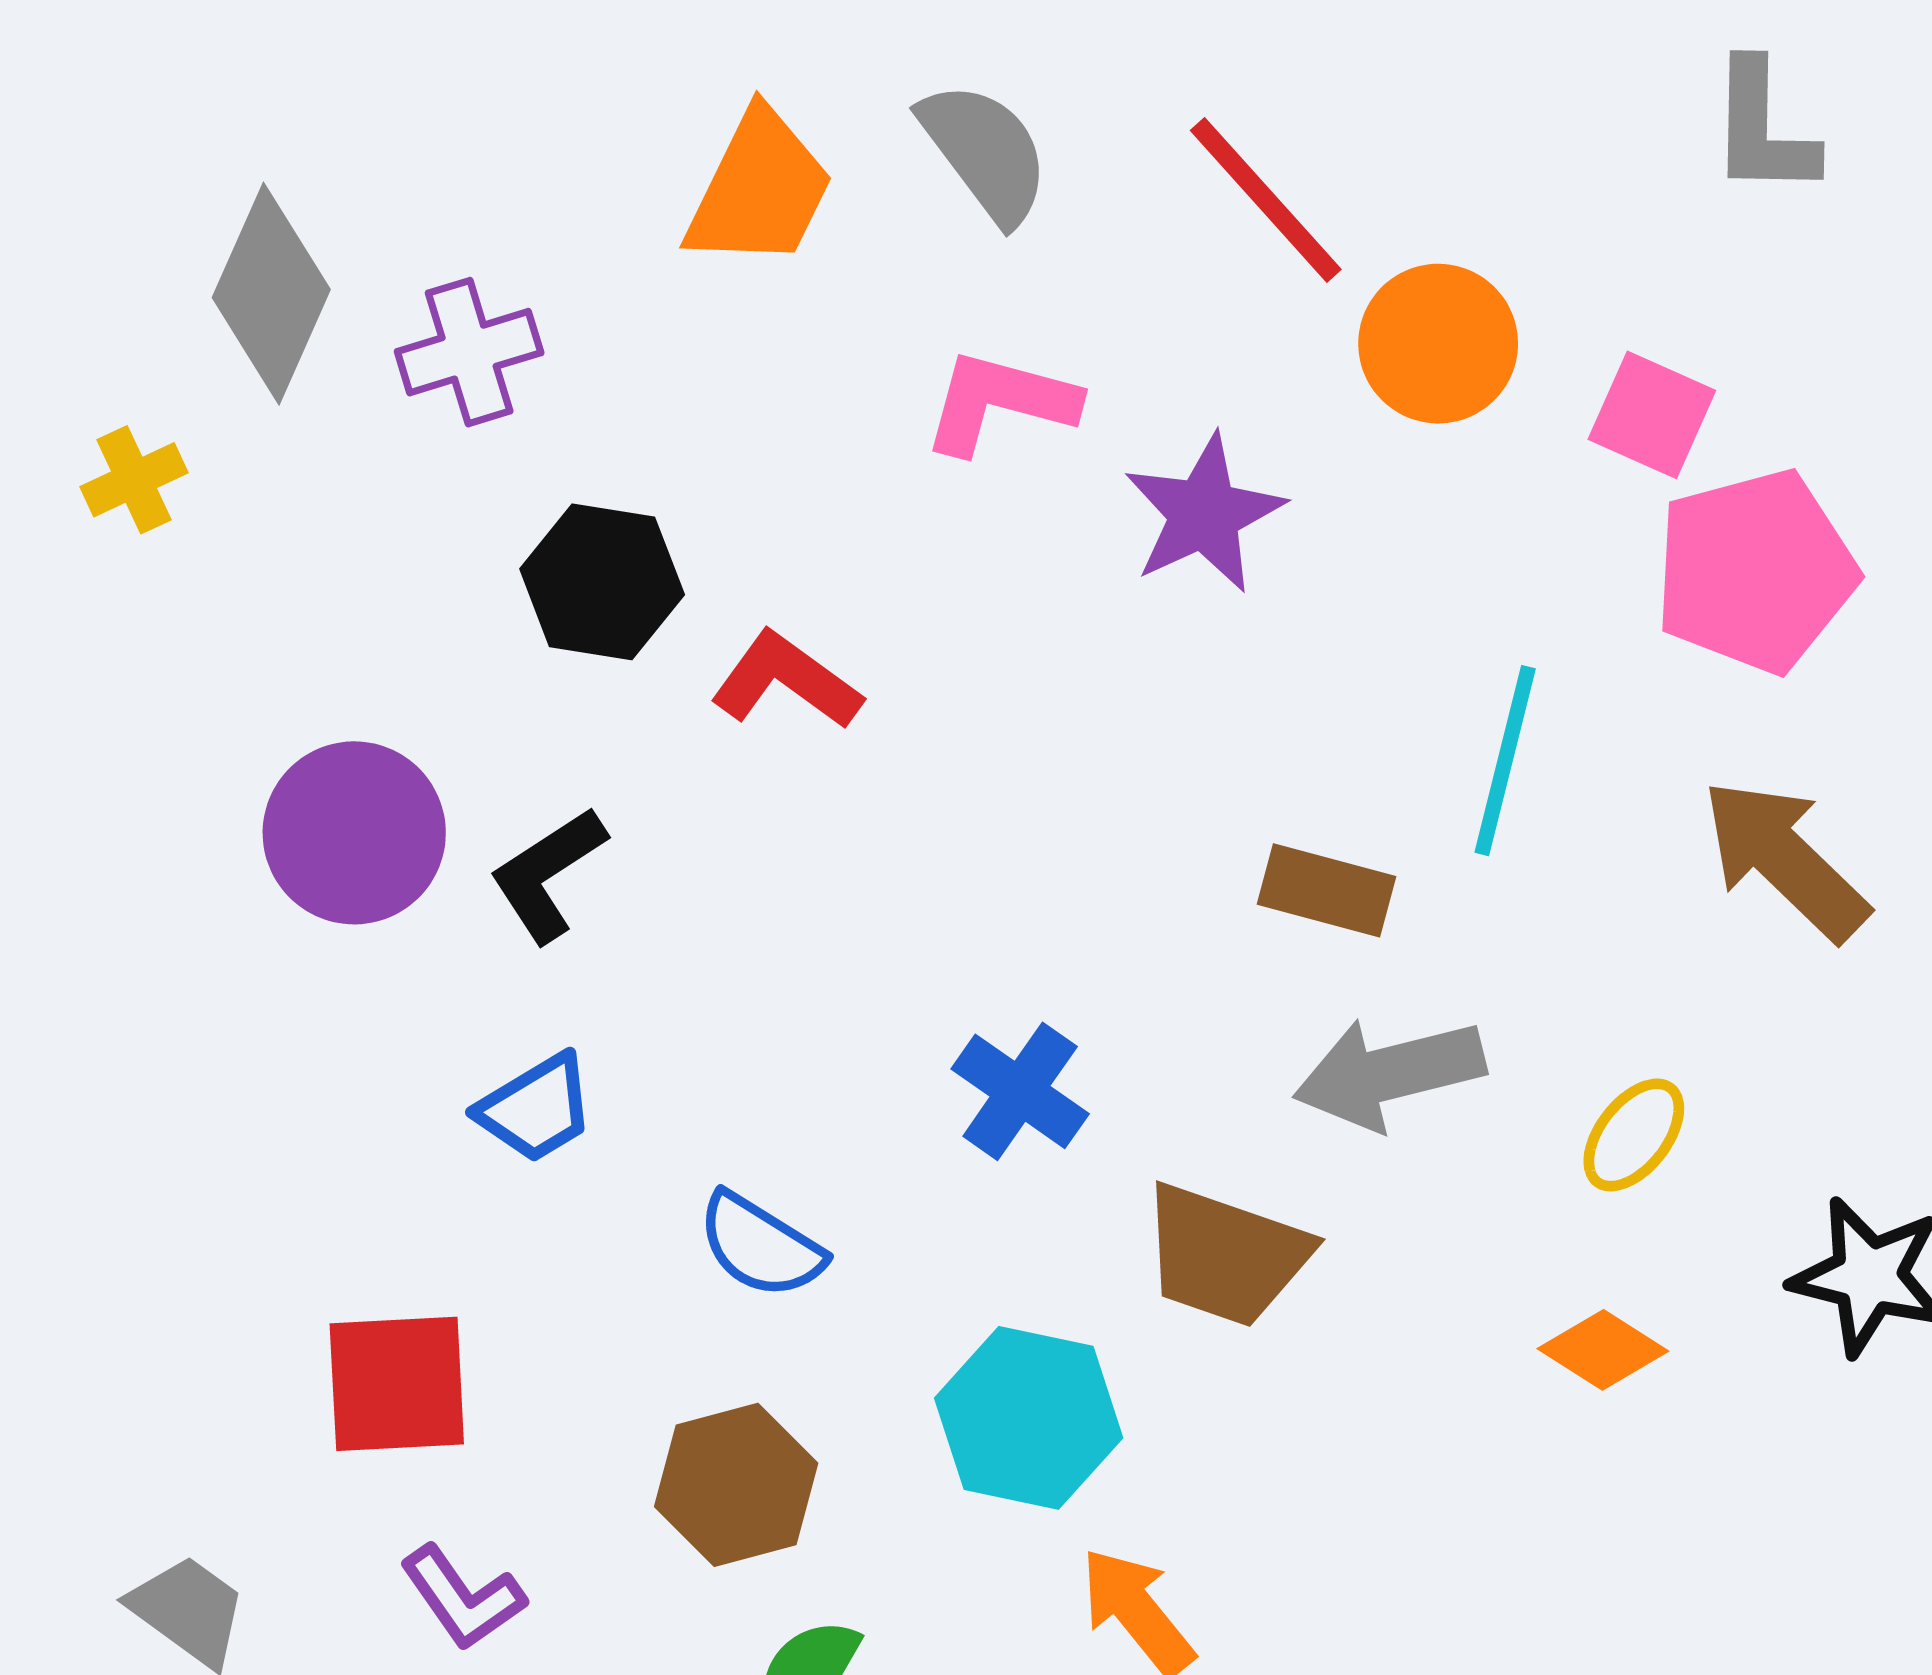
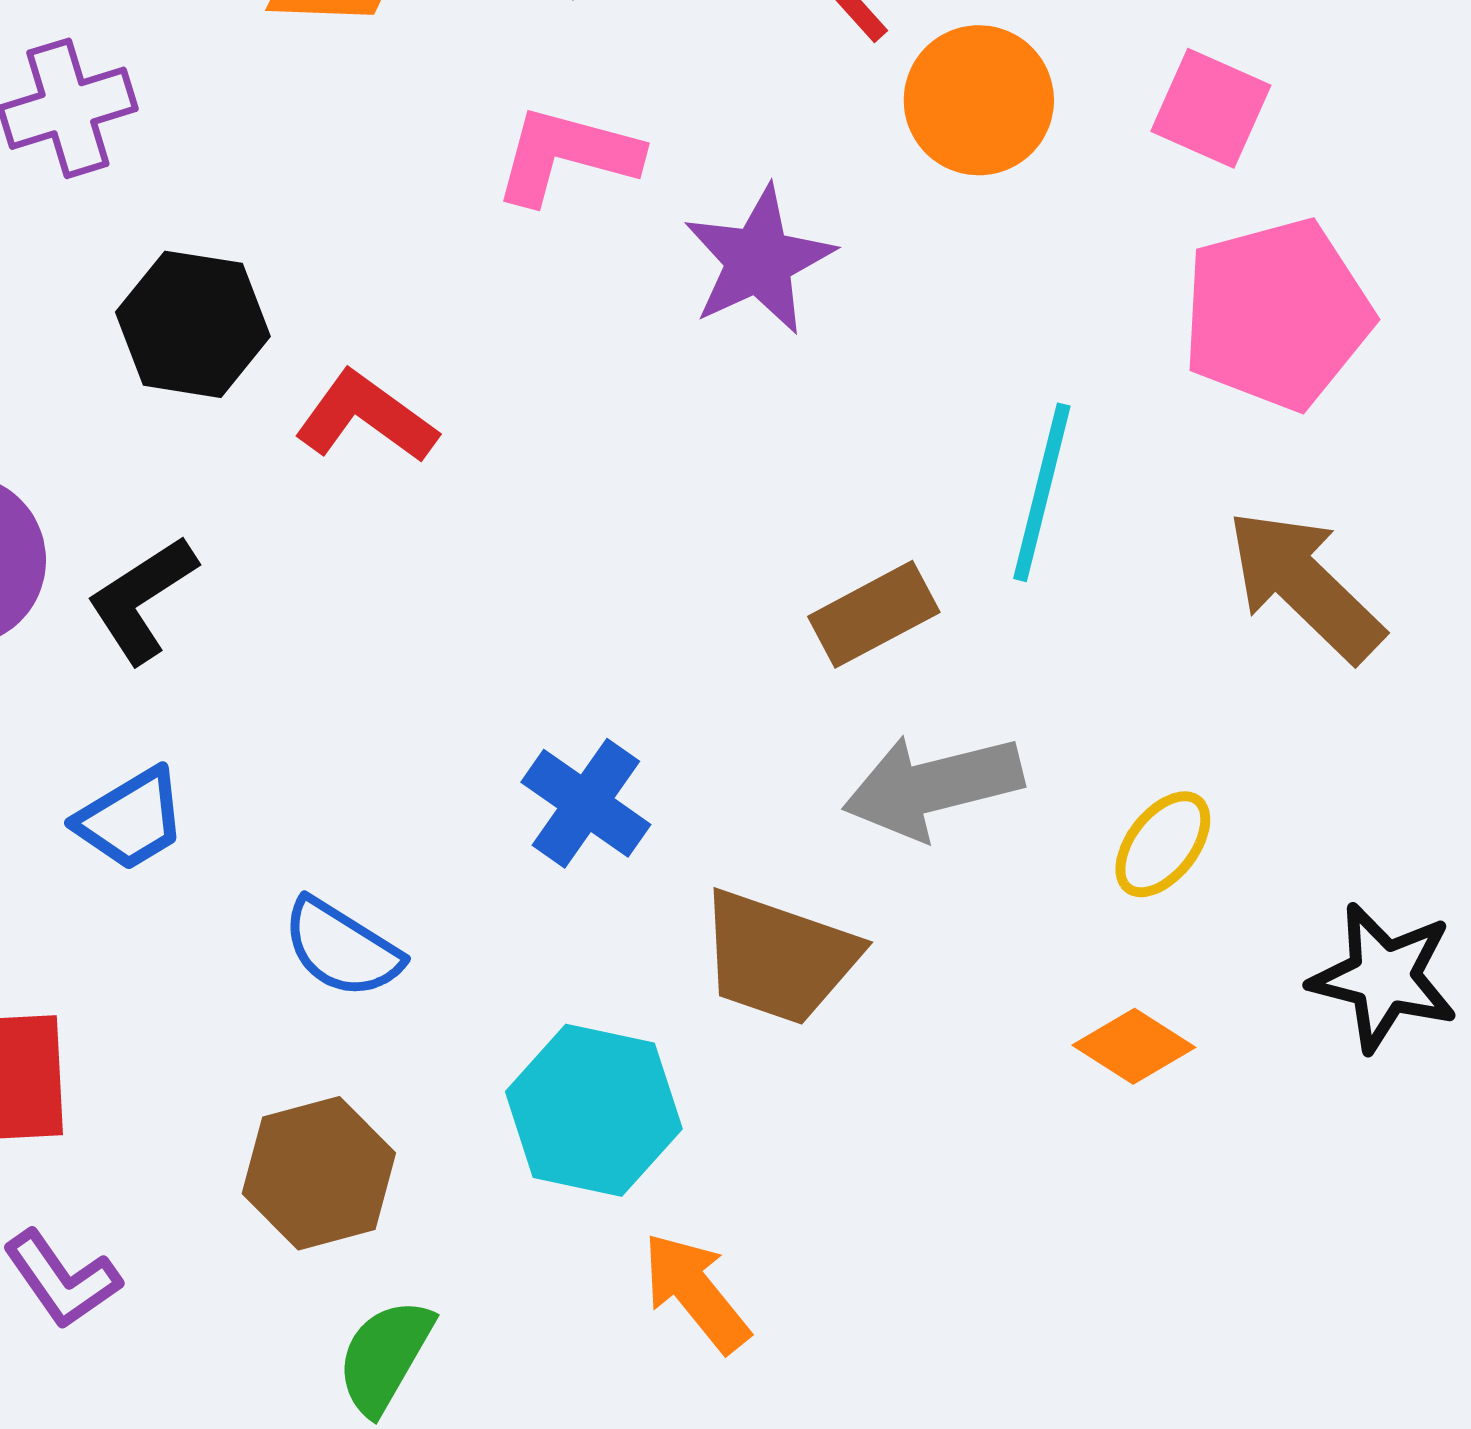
pink square: (1652, 415) -> (1211, 108), moved
brown rectangle: (1326, 890) -> (874, 614), turned -43

